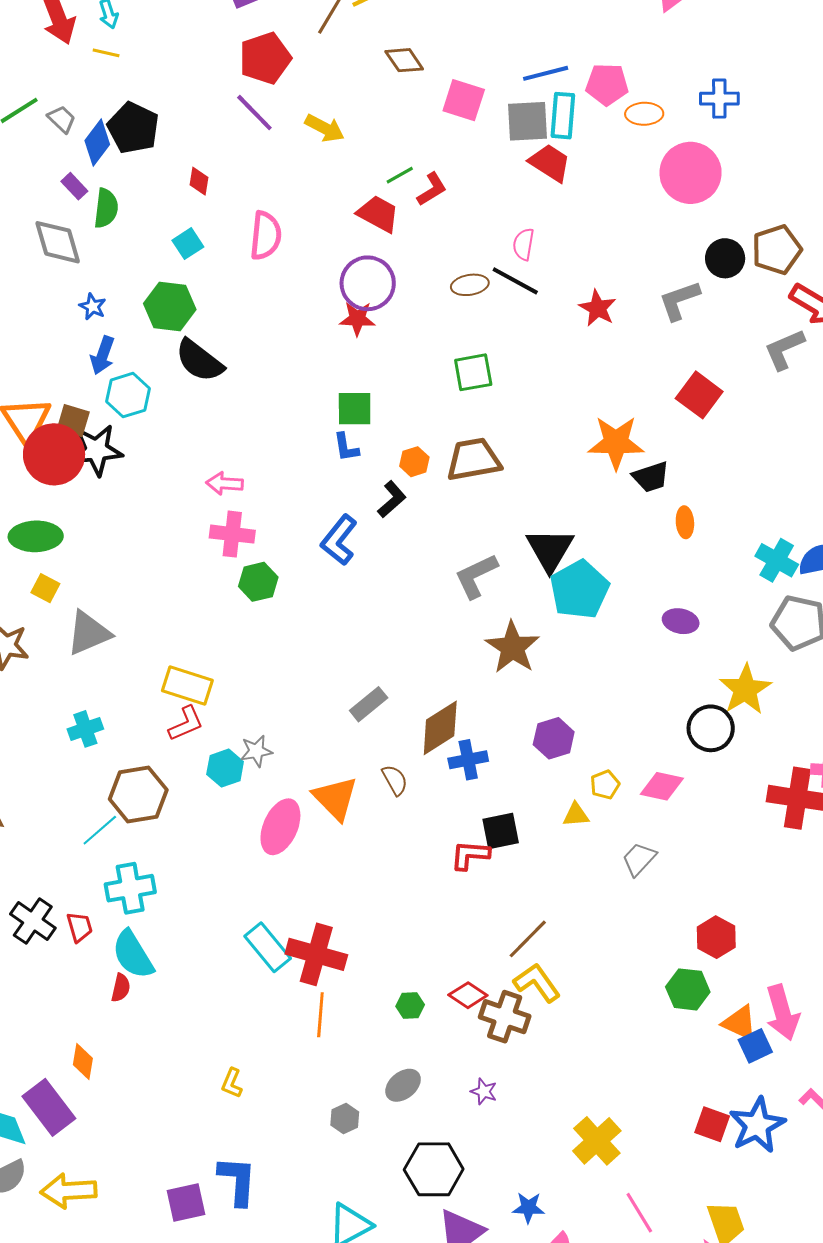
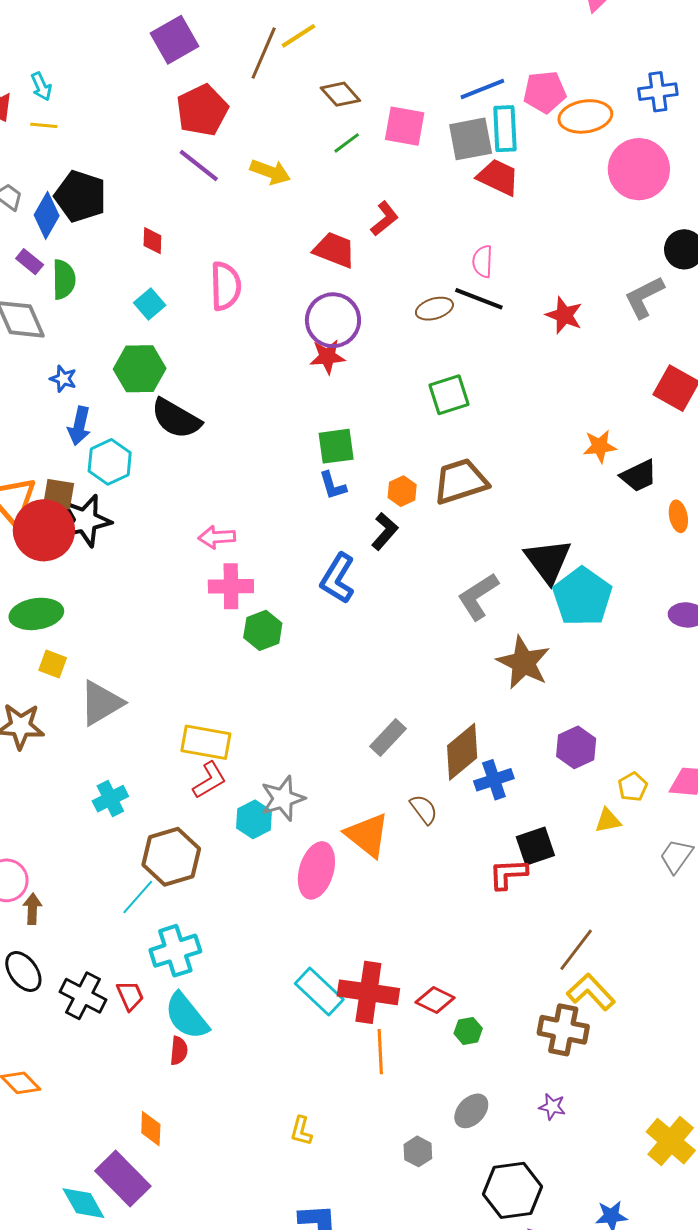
orange ellipse: (644, 114) -> (585, 116), size x1.4
green line: (400, 175) -> (347, 143), moved
orange star: (616, 443) -> (600, 446), size x0.6
gray star: (256, 751) -> (283, 798), size x1.4
red diamond: (468, 995) -> (435, 1000), moved

